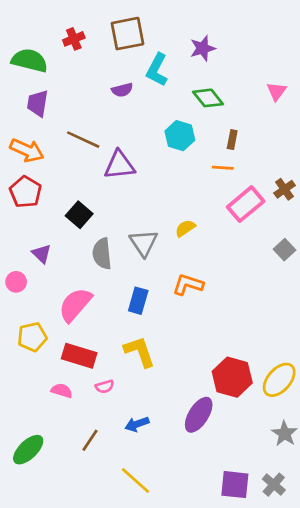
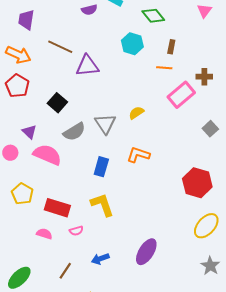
brown cross: (285, 189) -> (204, 77), moved, turned 35
gray semicircle: (102, 254) -> (74, 132), turned -115
pink semicircle: (75, 305) -> (47, 155), moved, turned 72
yellow pentagon: (32, 337) -> (22, 194), turned -30
red hexagon: (232, 377) -> (197, 183), moved

